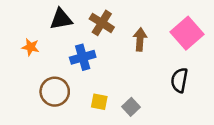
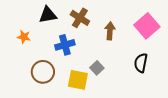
yellow square: (99, 102) -> (78, 80), size x1.5
gray square: (131, 107) -> (97, 68), moved

